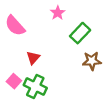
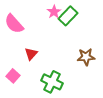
green rectangle: (80, 33) -> (68, 16), moved
green cross: (35, 87) -> (52, 82), moved

